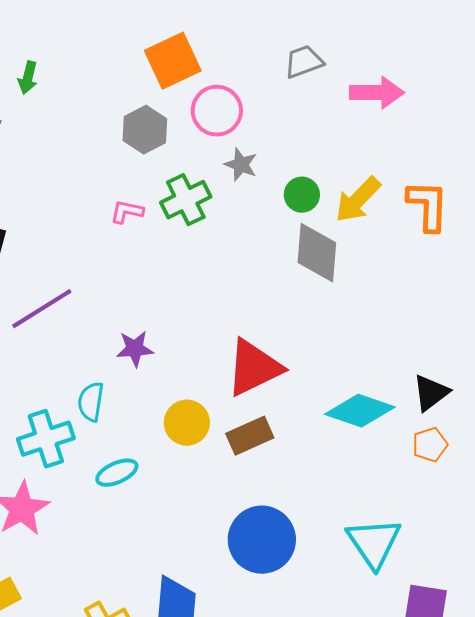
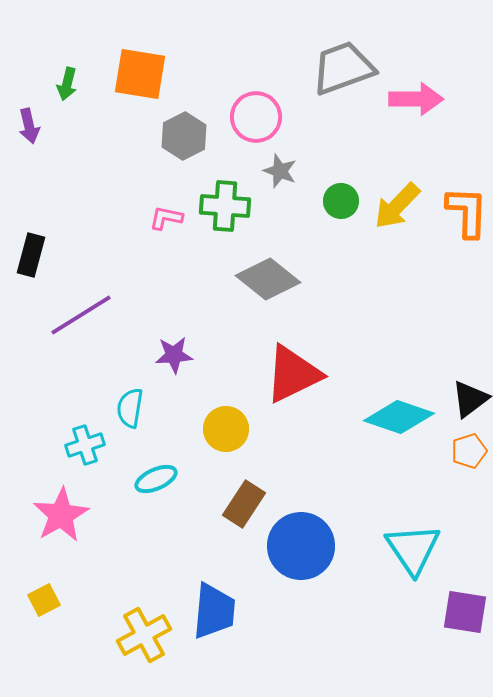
orange square: (173, 61) -> (140, 74), moved, turned 34
gray trapezoid: (304, 62) -> (343, 68), size x1.6
green cross: (186, 200) -> (225, 206), turned 30
gray diamond: (317, 253) -> (268, 279), moved, turned -56
brown rectangle: (250, 436) -> (244, 504), moved, turned -33
cyan cross: (46, 439) -> (85, 445), size x0.7

